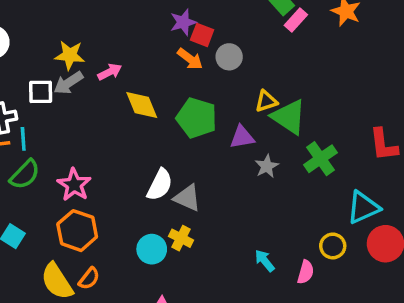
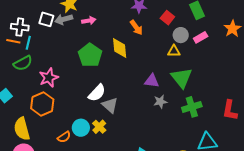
pink rectangle: (296, 20) -> (201, 37), moved
red square: (202, 35) -> (167, 18), moved
gray circle: (229, 57) -> (181, 35), moved
yellow triangle: (266, 101) -> (174, 51), moved
yellow diamond: (142, 105) -> (120, 48), moved
green pentagon: (197, 118) -> (90, 55), moved
orange semicircle: (89, 279) -> (64, 137), moved

